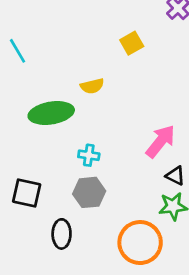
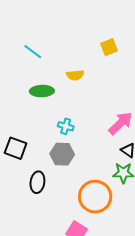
cyan line: (17, 51) -> (33, 52), moved, turned -30
green ellipse: (51, 113) -> (42, 91), size x0.7

